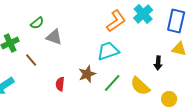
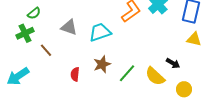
green semicircle: (37, 23) -> (34, 13), moved
cyan trapezoid: (108, 51) -> (100, 32), moved
black arrow: (158, 63) -> (173, 63), moved, turned -64

